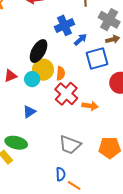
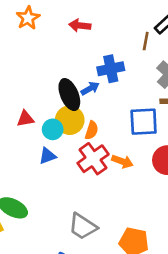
blue arrow: (80, 40) -> (90, 88), moved
black ellipse: (39, 51) -> (69, 95), turned -65
orange arrow: (90, 106) -> (122, 161), moved
blue triangle: (29, 112) -> (47, 156), moved

